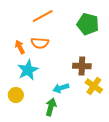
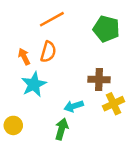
orange semicircle: (40, 43) -> (48, 52), turned -78
yellow cross: (94, 86) -> (113, 104), turned 30
yellow circle: (16, 95) -> (13, 125), moved

